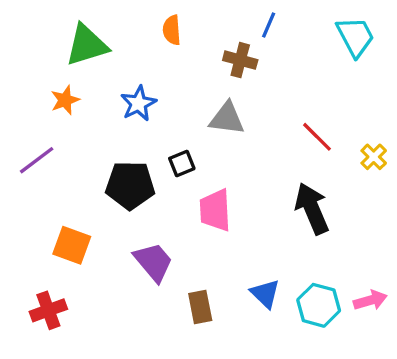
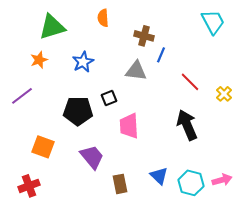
blue line: (269, 25) -> (161, 55), moved

